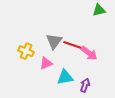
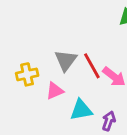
red line: (73, 45) -> (92, 66), turned 42
yellow cross: (26, 51) -> (27, 74), turned -35

